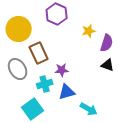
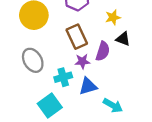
purple semicircle: (107, 43) -> (103, 51), moved
brown rectangle: (39, 53) -> (77, 37), moved
black triangle: (108, 65) -> (123, 39), moved

